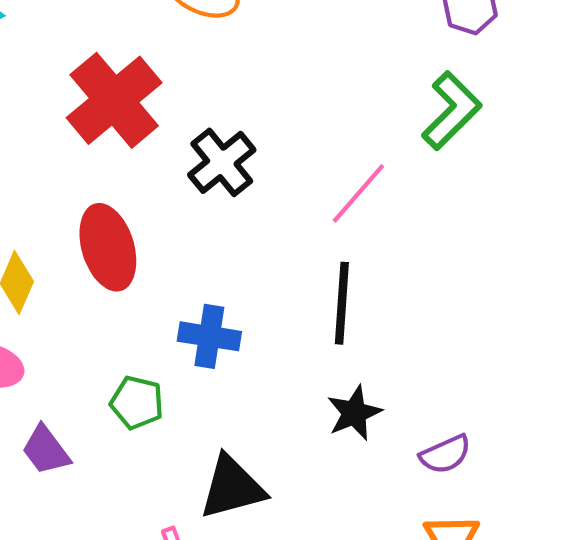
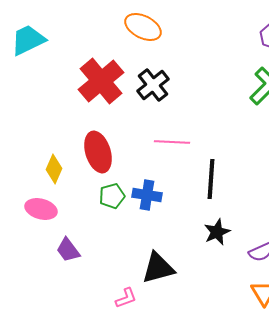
black cross: (222, 162) -> (153, 85), moved
pink line: (358, 193) -> (172, 142), moved, turned 52
green pentagon: (137, 403) -> (112, 196), moved, turned -30

